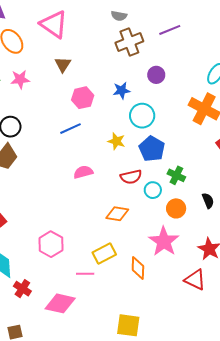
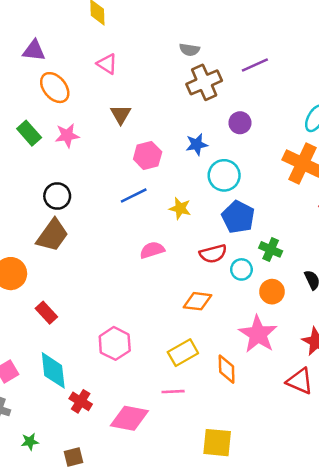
pink triangle: (54, 24) -> (107, 64), size x0.6
yellow star: (116, 141) -> (180, 208), moved
pink line: (85, 274) -> (173, 392), moved

